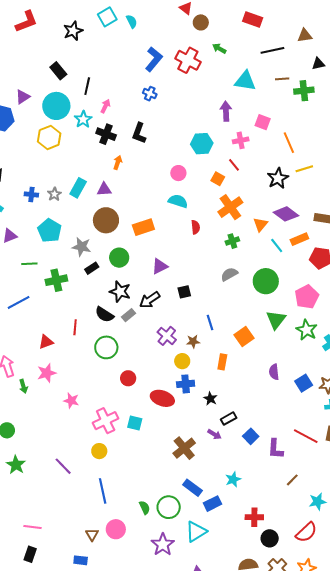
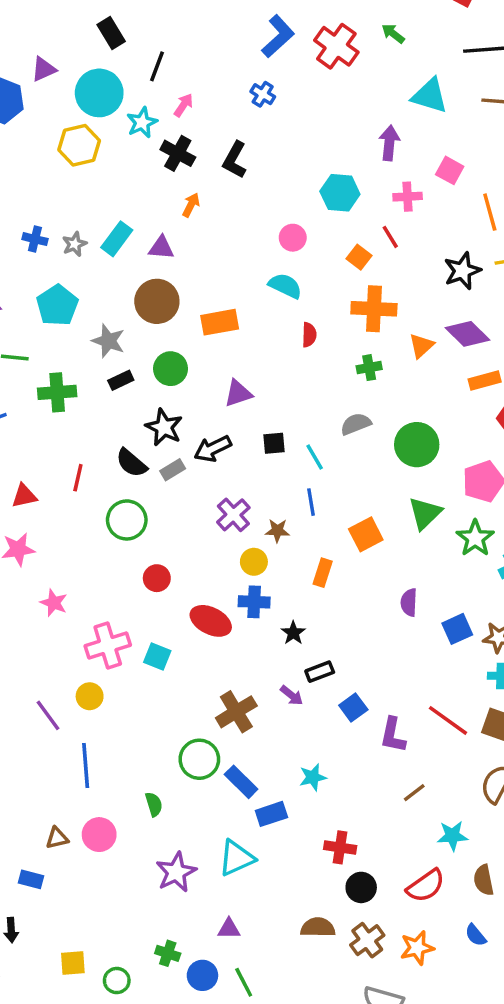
orange cross: (230, 207) -> (374, 309), turned 30
cyan line: (277, 245) -> (315, 457), moved
purple line: (63, 466) -> (48, 715), moved
green circle: (169, 507) -> (199, 759), moved
brown triangle: (92, 535) -> (57, 838), turned 40

